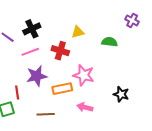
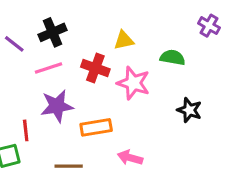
pink star: (84, 75) -> (133, 83), moved
black star: (121, 94) -> (189, 110), moved

